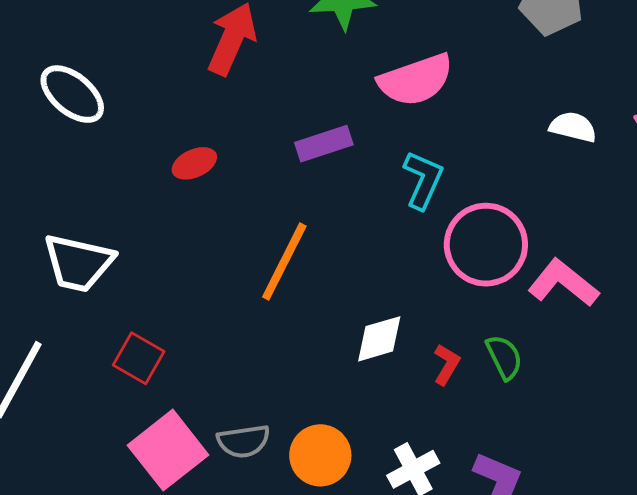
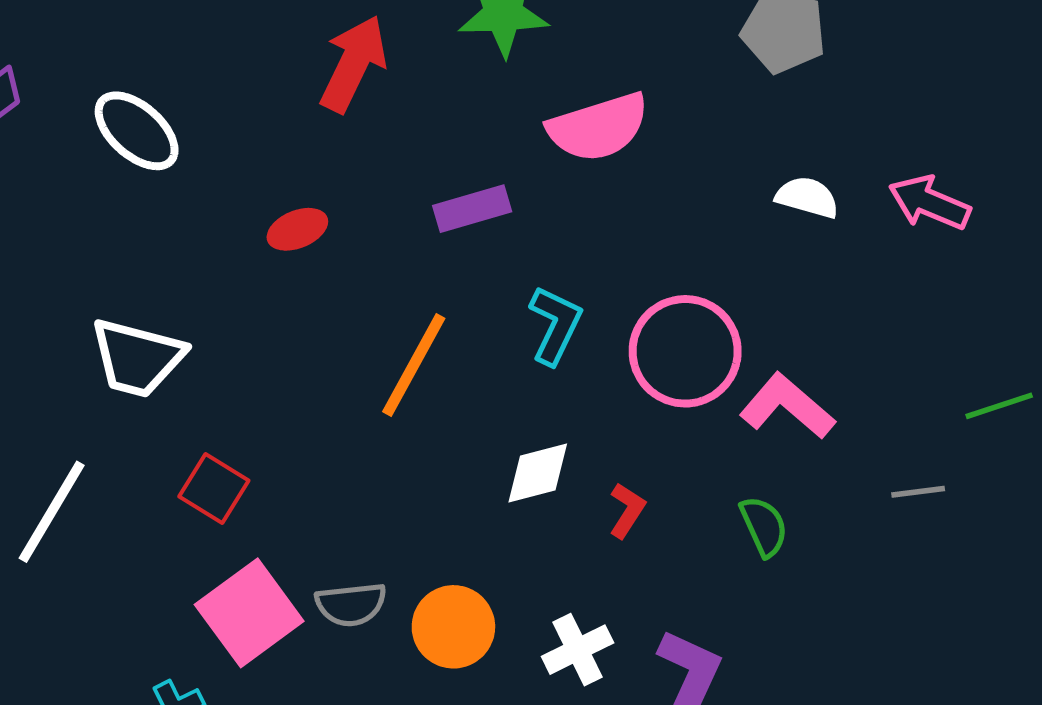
cyan L-shape: (423, 180) -> (555, 325), moved
green semicircle: (504, 357) -> (764, 526), moved

